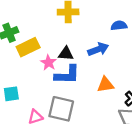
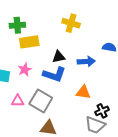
black triangle: (66, 54) -> (59, 57), turned -32
pink star: (48, 63) -> (25, 70), moved

